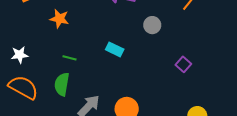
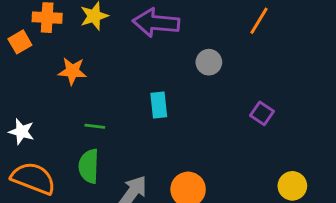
cyan rectangle: (115, 49) -> (159, 105), turned 66
white star: (20, 55) -> (21, 132), turned 30

